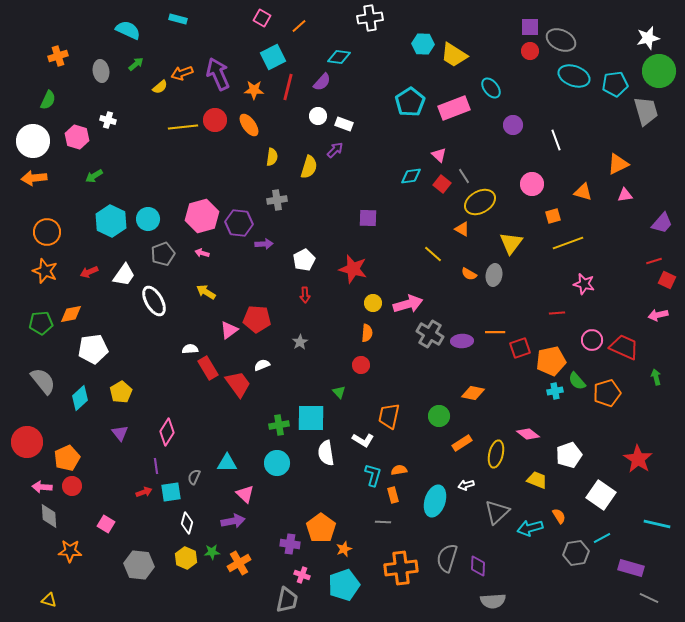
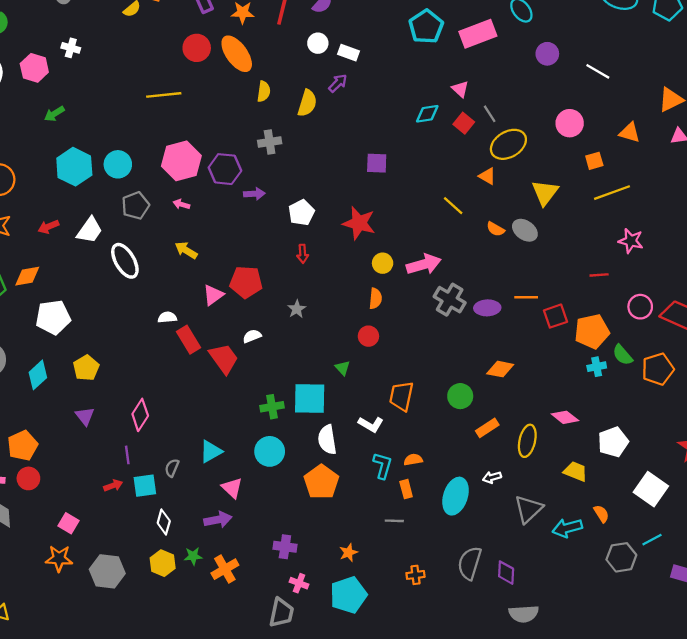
orange ellipse: (249, 125) -> (237, 54), size x1.4
yellow line: (183, 127) -> (164, 95), moved
white line: (556, 140) -> (598, 71), turned -40
gray ellipse: (494, 275) -> (525, 230), turned -65
cyan triangle: (227, 463) -> (211, 451), turned -30
orange pentagon: (321, 528) -> (321, 482), moved
orange star: (70, 551) -> (59, 558), moved
orange cross: (401, 568) -> (416, 575), size x0.5

